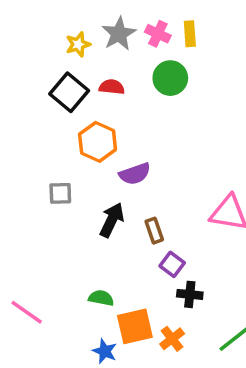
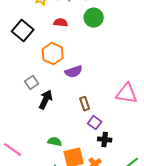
black square: (69, 92) -> (23, 31), moved
gray square: (60, 193) -> (32, 83), turned -32
black arrow: (112, 220) -> (46, 100), moved

